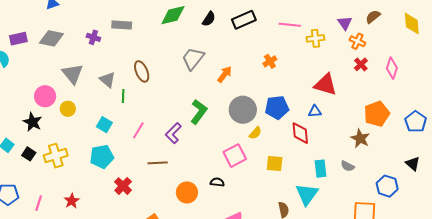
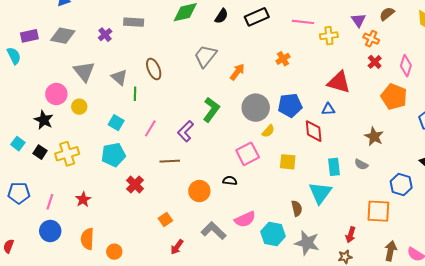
purple cross: (93, 37) -> (105, 35), turned 32
orange pentagon: (377, 114) -> (394, 97), moved, turned -30

